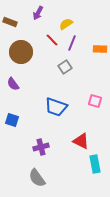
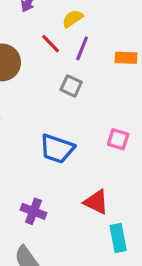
gray square: (65, 67) -> (71, 86), turned -32
purple cross: (41, 147) -> (33, 211), turned 35

